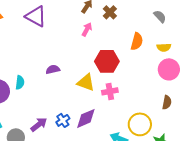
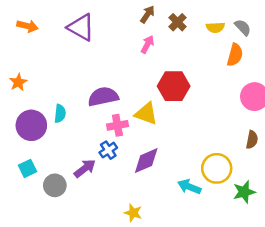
orange semicircle: (137, 41) -> (235, 55), moved
yellow semicircle: (164, 47) -> (215, 27), moved
purple semicircle: (53, 69) -> (103, 97), size x1.6
pink cross: (110, 91) -> (117, 125), moved
blue cross: (63, 120) -> (108, 150), moved

